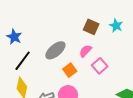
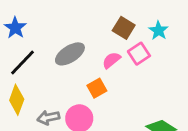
pink square: (100, 66) -> (139, 54), moved
orange square: (70, 70) -> (97, 88), moved

